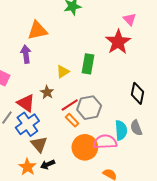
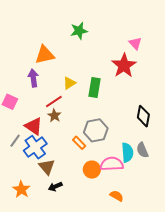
yellow triangle: (63, 72) -> (69, 83), moved
red line: (70, 105) -> (54, 102), moved
orange circle: (85, 147) -> (92, 170), size x0.7
orange star: (27, 167) -> (21, 189), moved

